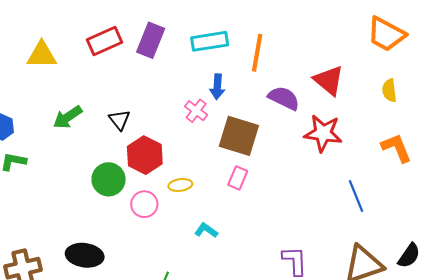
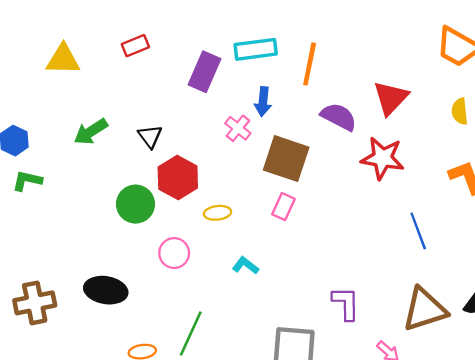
purple rectangle: (151, 40) -> (204, 72), moved
red rectangle: (105, 41) -> (135, 46), size x0.7
red triangle: (329, 80) -> (391, 98), turned 32
pink circle: (144, 204) -> (174, 253), moved

